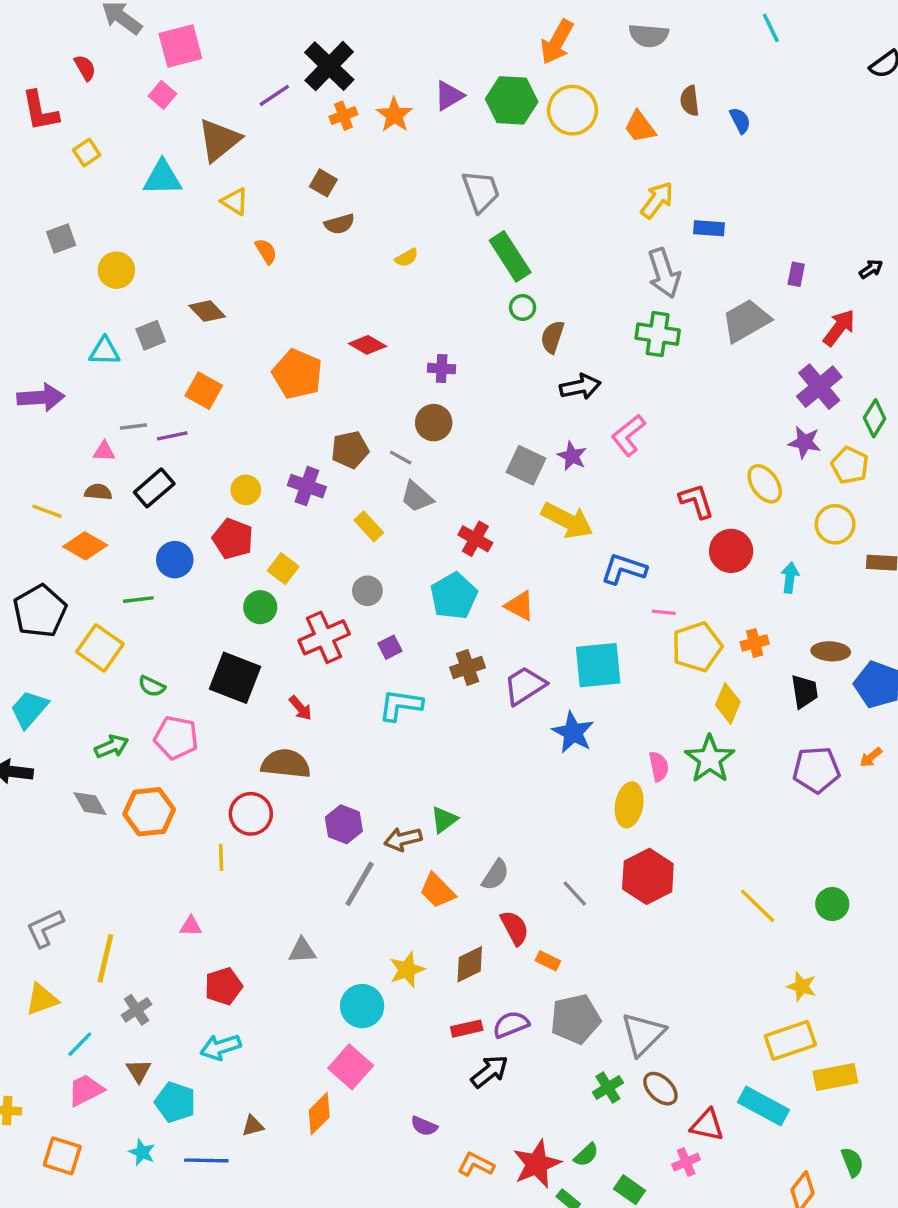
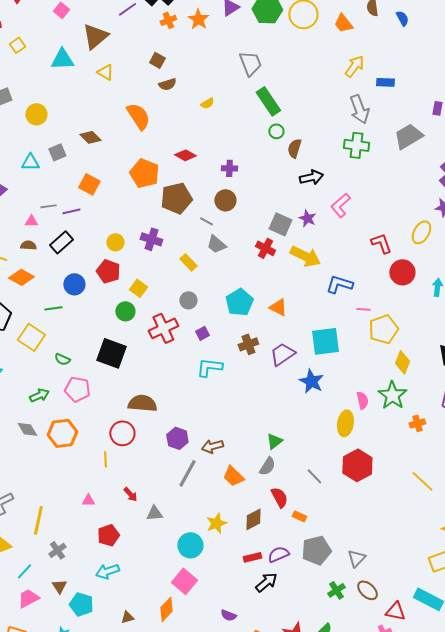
orange semicircle: (266, 251) -> (138, 116), moved, size x1.8
brown pentagon: (350, 450) -> (176, 198), moved, size x1.4
yellow ellipse: (765, 484) -> (421, 232), turned 65
red cross: (475, 539) -> (265, 248), moved
orange cross: (755, 643) -> (417, 423), moved
red arrow: (301, 708) -> (130, 494), moved
green triangle: (444, 820) -> (274, 441), moved
gray triangle: (643, 1034) -> (356, 558), size x0.7

